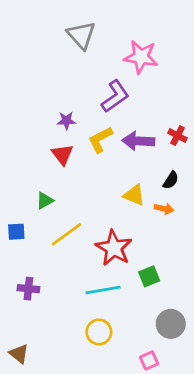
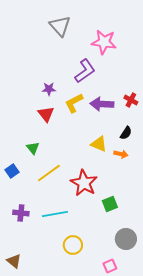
green triangle: (45, 201) -> (33, 148), turned -40
blue square: (16, 232) -> (12, 171), turned -32
cyan line: (103, 290) -> (55, 214), moved

